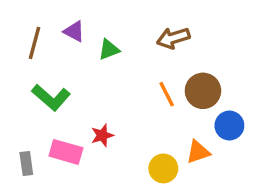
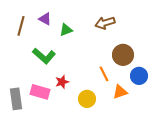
orange line: (167, 94) -> (104, 74), moved
green L-shape: (51, 97) -> (44, 56), moved
gray rectangle: (26, 163) -> (16, 99), size x1.5
yellow circle: (163, 168) -> (87, 99), moved

